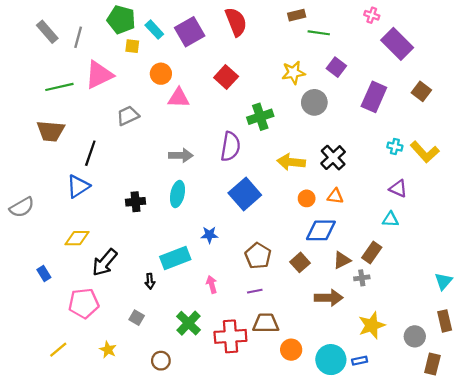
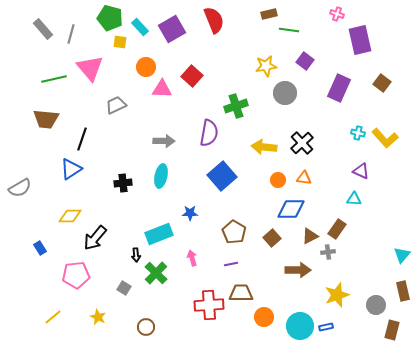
purple rectangle: (397, 44) -> (360, 40), turned 32
pink triangle: (99, 75) -> (90, 68), turned -44
red square: (226, 77) -> (192, 76), moved
green cross: (189, 323) -> (156, 273), moved

